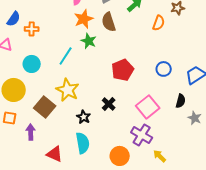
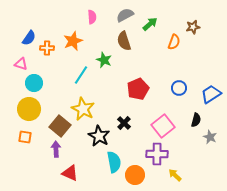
orange star: (84, 19) -> (73, 41), moved
cyan circle: (32, 64) -> (34, 83), moved
black star: (84, 117) -> (99, 136), size x1.5
purple arrow: (31, 132) -> (56, 149), moved
purple cross: (142, 135) -> (157, 154), turned -30
cyan semicircle: (83, 143) -> (114, 162), moved

